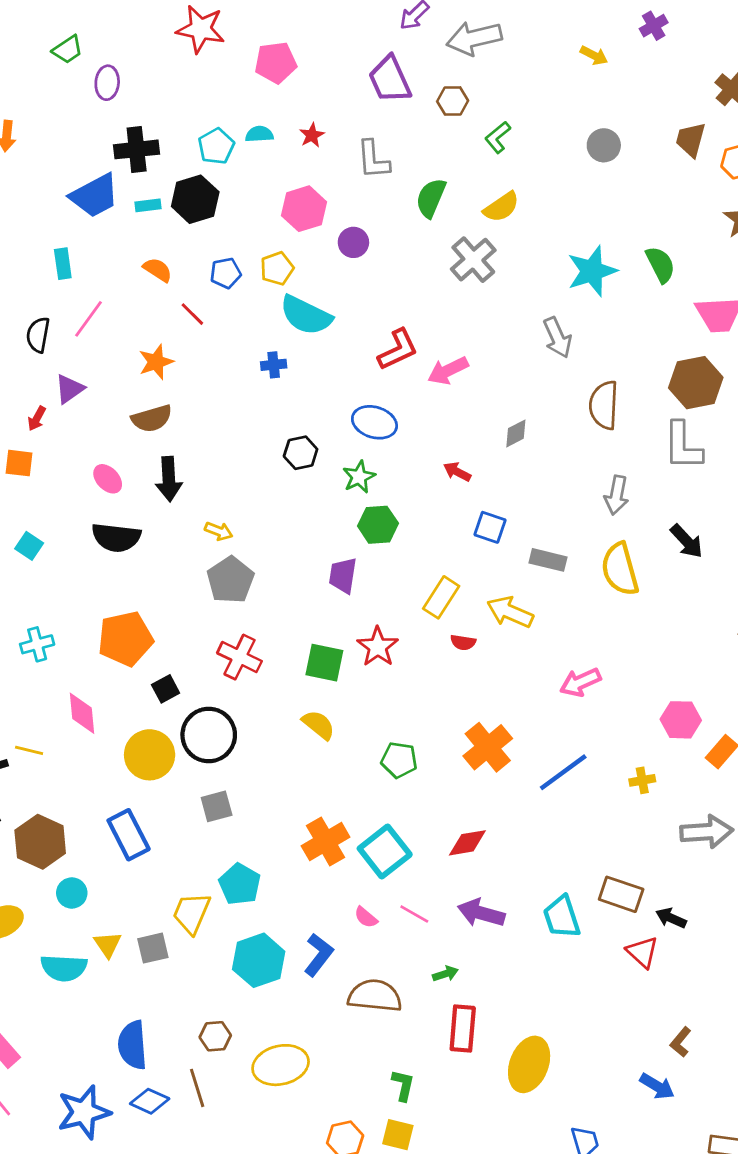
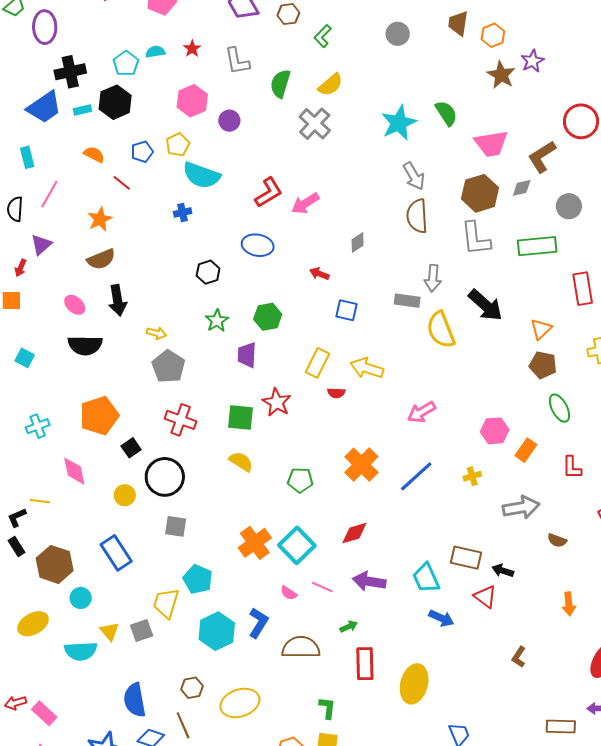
purple ellipse: (107, 83) -> (45, 27), size x1.4
gray arrow: (557, 338) -> (414, 176), moved
green star: (359, 477) -> (217, 321), moved
black arrow: (687, 541) -> (485, 305), size x1.4
gray rectangle: (548, 560) -> (407, 301), moved
yellow circle: (150, 755) -> (125, 495), size x0.6
gray square: (217, 806) -> (176, 526), turned 30
blue arrow: (657, 1086) -> (441, 618), moved

